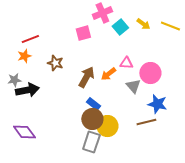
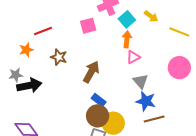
yellow line: (170, 26) -> (179, 32), moved
red line: (30, 39) -> (43, 31), moved
pink triangle: (126, 63) -> (133, 57), turned -32
pink circle: (150, 73) -> (179, 68), moved
orange arrow: (108, 74) -> (127, 39), moved, turned 133
blue star: (157, 104) -> (146, 101), moved

